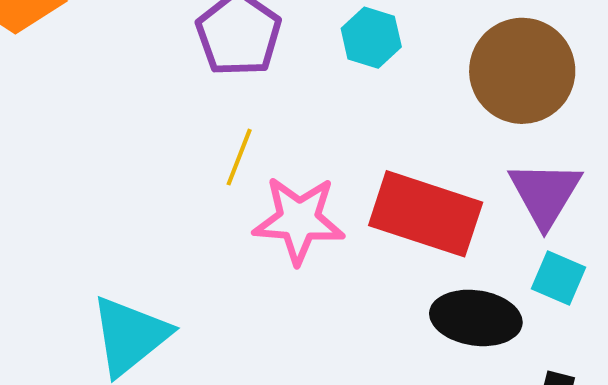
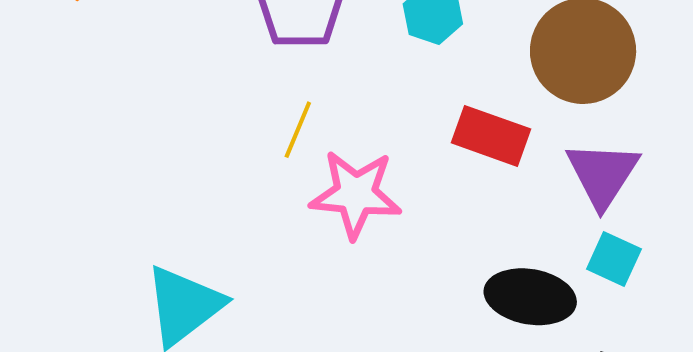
red rectangle: (426, 214) -> (491, 136), moved, size x0.7

